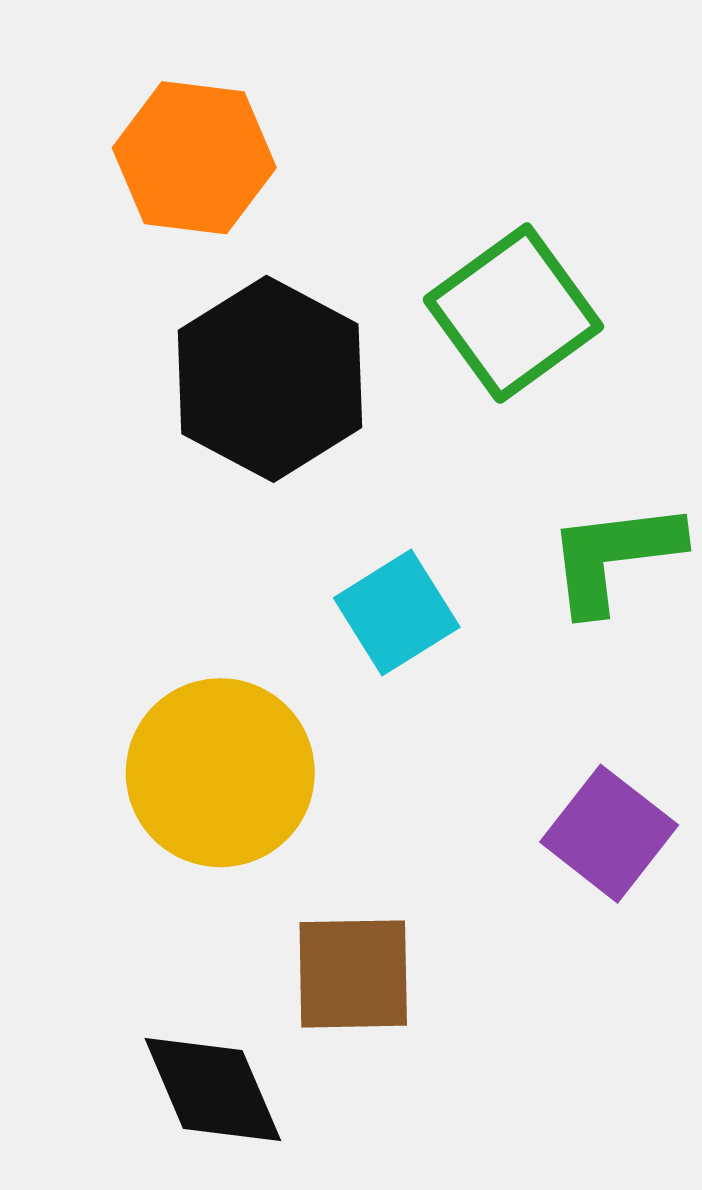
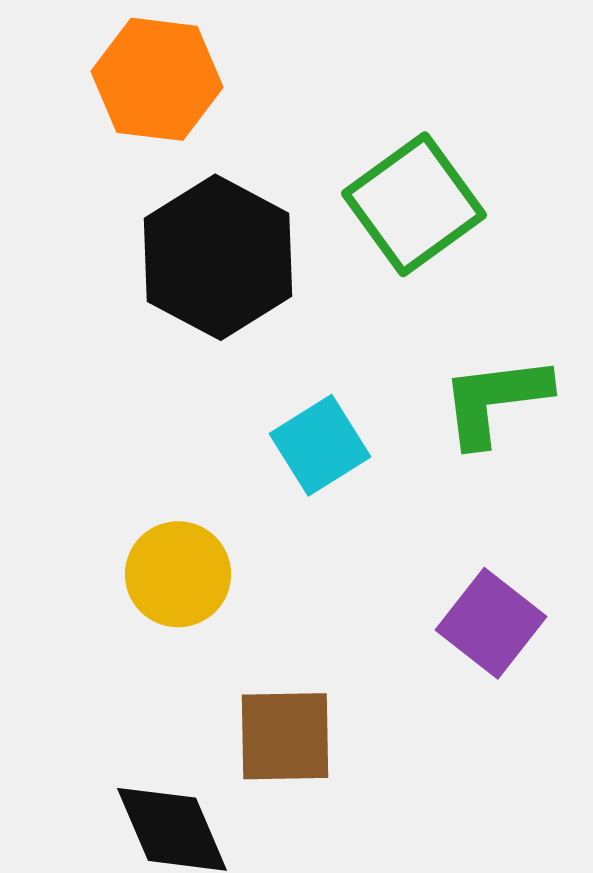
yellow circle: (220, 773) -> (178, 574), size x0.7

